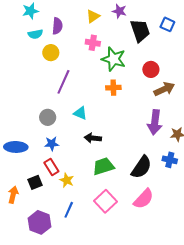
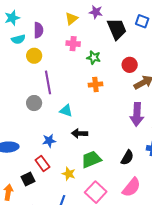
green star: (113, 59) -> (94, 58), size x0.6
purple line: (63, 82) -> (48, 82), turned -30
gray circle: (48, 117) -> (34, 103), moved
blue star: (52, 144) -> (49, 141), moved
black semicircle: (141, 167) -> (127, 158), size x0.7
yellow star: (67, 180) -> (69, 174), moved

